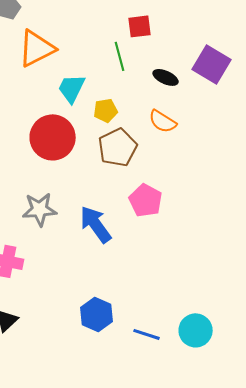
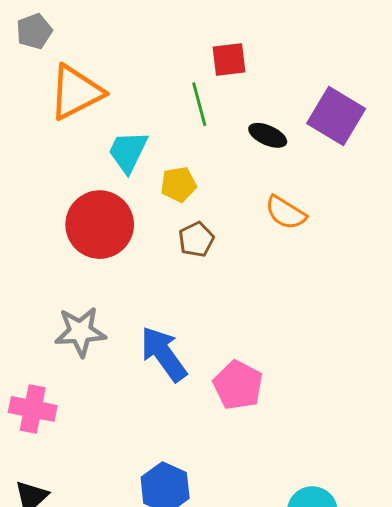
orange semicircle: (163, 121) -> (286, 213), moved
brown pentagon: (118, 147) -> (196, 239), size x0.6
pink pentagon: (146, 200) -> (238, 385), moved

